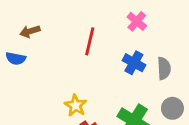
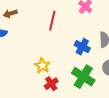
blue cross: (134, 63) -> (82, 47), moved

